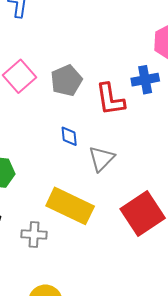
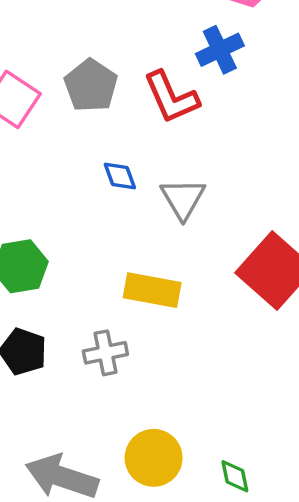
yellow rectangle: (70, 206) -> (152, 290), size x0.7

